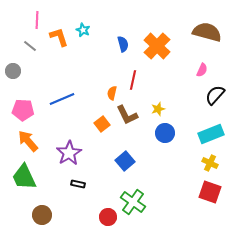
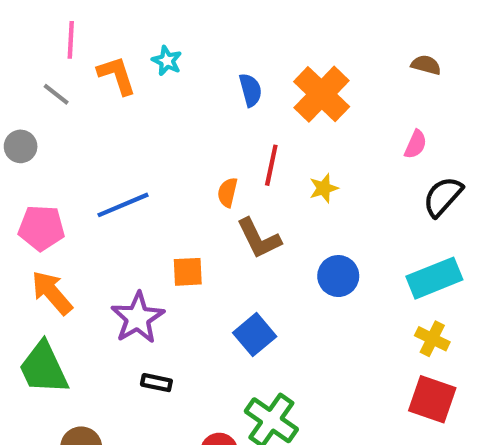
brown semicircle: (207, 32) -> (426, 65), size x0.5
yellow star: (158, 109) -> (324, 188), moved
orange square: (102, 124) -> (188, 272), moved, turned 35

